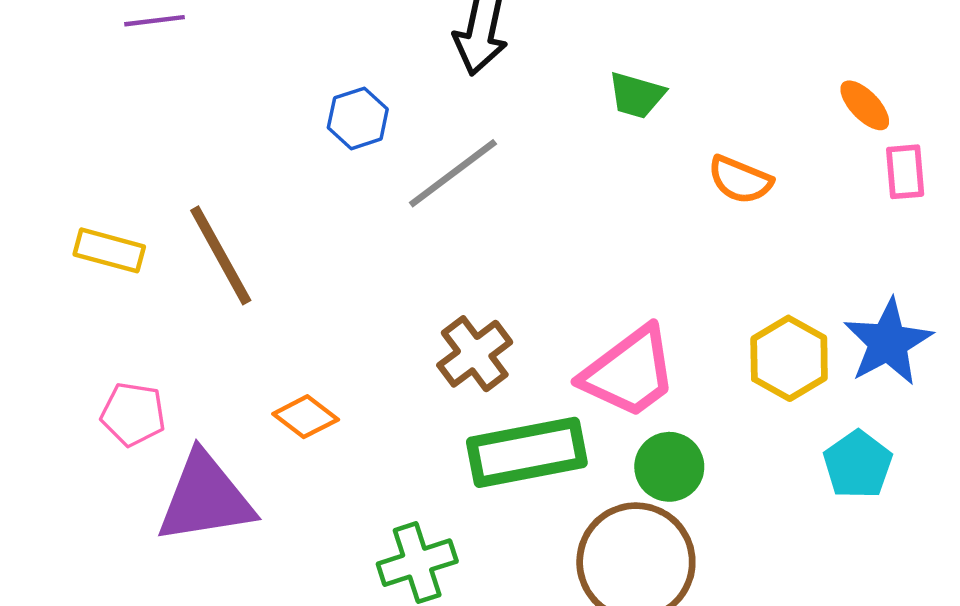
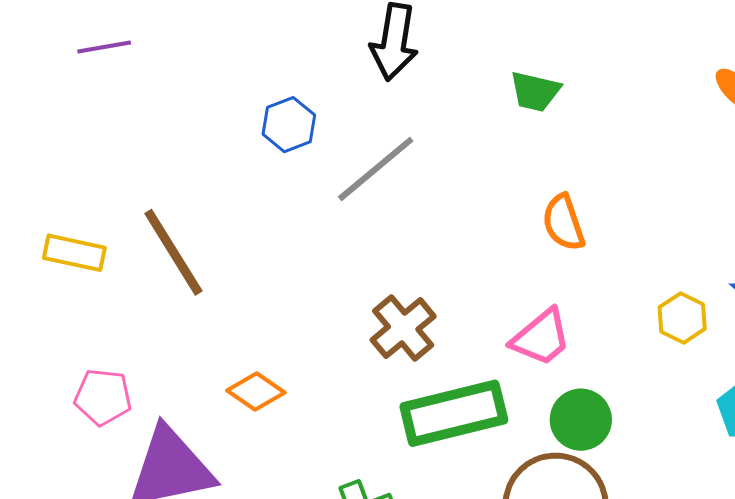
orange semicircle: (740, 180) -> (564, 223), moved, turned 52
yellow hexagon: (789, 358) -> (682, 318), size x0.7
pink trapezoid: (629, 372) -> (541, 337), size x0.7

